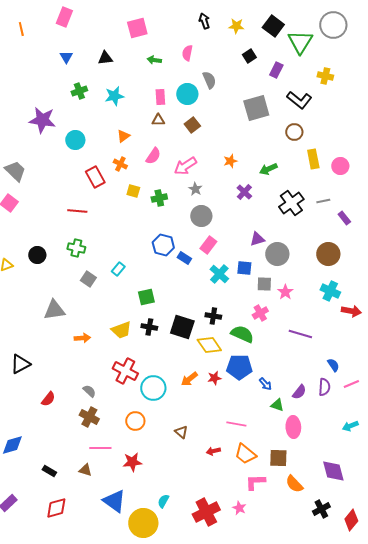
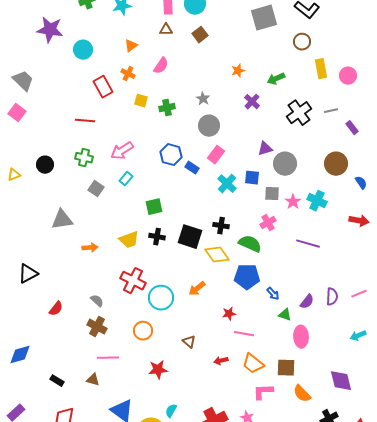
pink arrow: (185, 166) -> (122, 151), moved
cyan cross: (330, 291) -> (317, 201), moved
blue semicircle: (333, 365) -> (361, 183), moved
red star: (214, 378) -> (229, 314), moved
red star: (132, 462) -> (158, 370), moved

